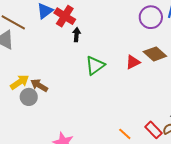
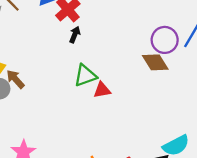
brown diamond: (155, 54) -> (155, 62), moved
red triangle: (133, 62) -> (102, 90), moved

